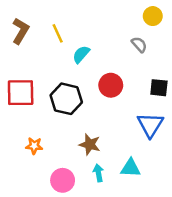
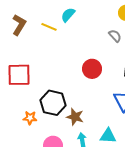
yellow line: (58, 33) -> (49, 27), turned -42
cyan semicircle: (81, 54) -> (68, 15), moved
black hexagon: (66, 99) -> (53, 103), moved

